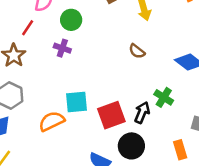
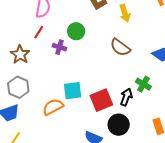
green circle: (71, 20) -> (76, 31), moved
red line: (28, 28) -> (39, 32), moved
brown semicircle: (137, 51) -> (120, 47), size x1.5

